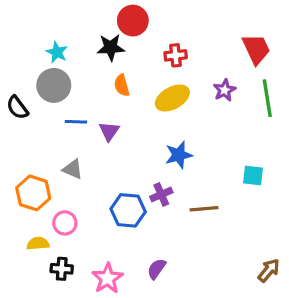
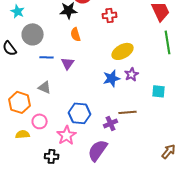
cyan star: (57, 52) -> (18, 11), moved
purple star: (225, 90) -> (132, 74), moved
yellow ellipse: (172, 98) -> (123, 51), moved
purple cross: (161, 194) -> (111, 123), moved
black cross: (62, 269) -> (52, 156), moved
purple semicircle: (157, 269) -> (98, 150), size x1.6
pink star: (108, 278) -> (67, 135), moved

